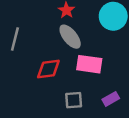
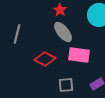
red diamond: (48, 69) -> (45, 59), turned 35

